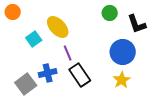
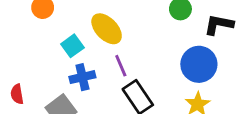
black L-shape: (137, 24) -> (219, 25), turned 120
blue cross: (48, 73) -> (82, 77), moved

